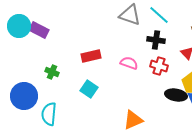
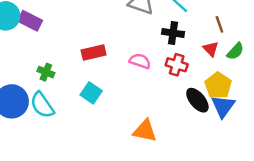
black ellipse: (176, 95) -> (197, 100), turned 40
cyan semicircle: (49, 114) -> (42, 105), moved, turned -40
orange triangle: (133, 120) -> (145, 131), turned 35

